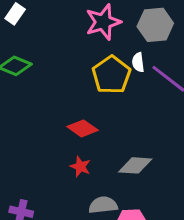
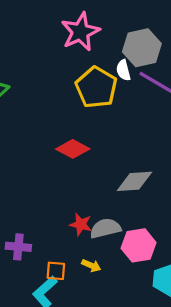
gray hexagon: (155, 25) -> (142, 48), moved
red star: (80, 167) -> (81, 224), moved

